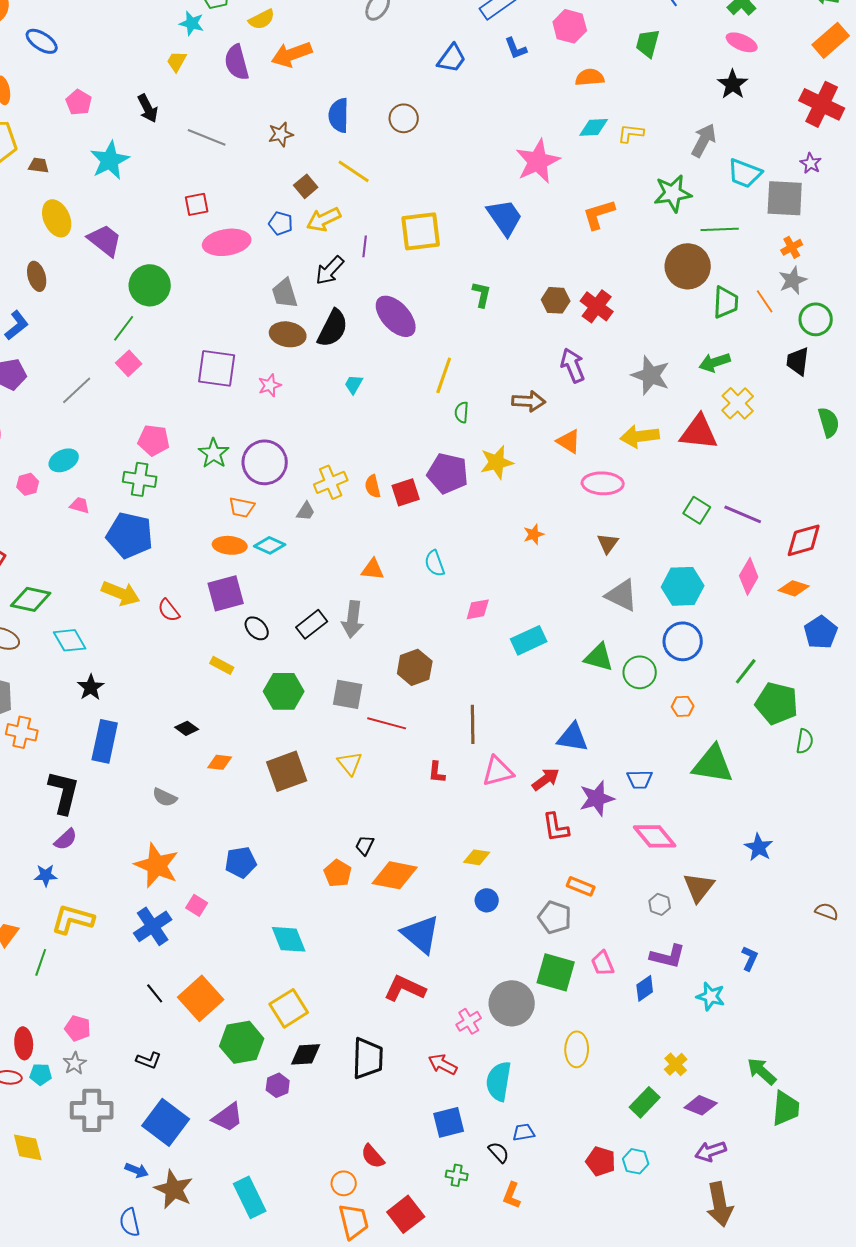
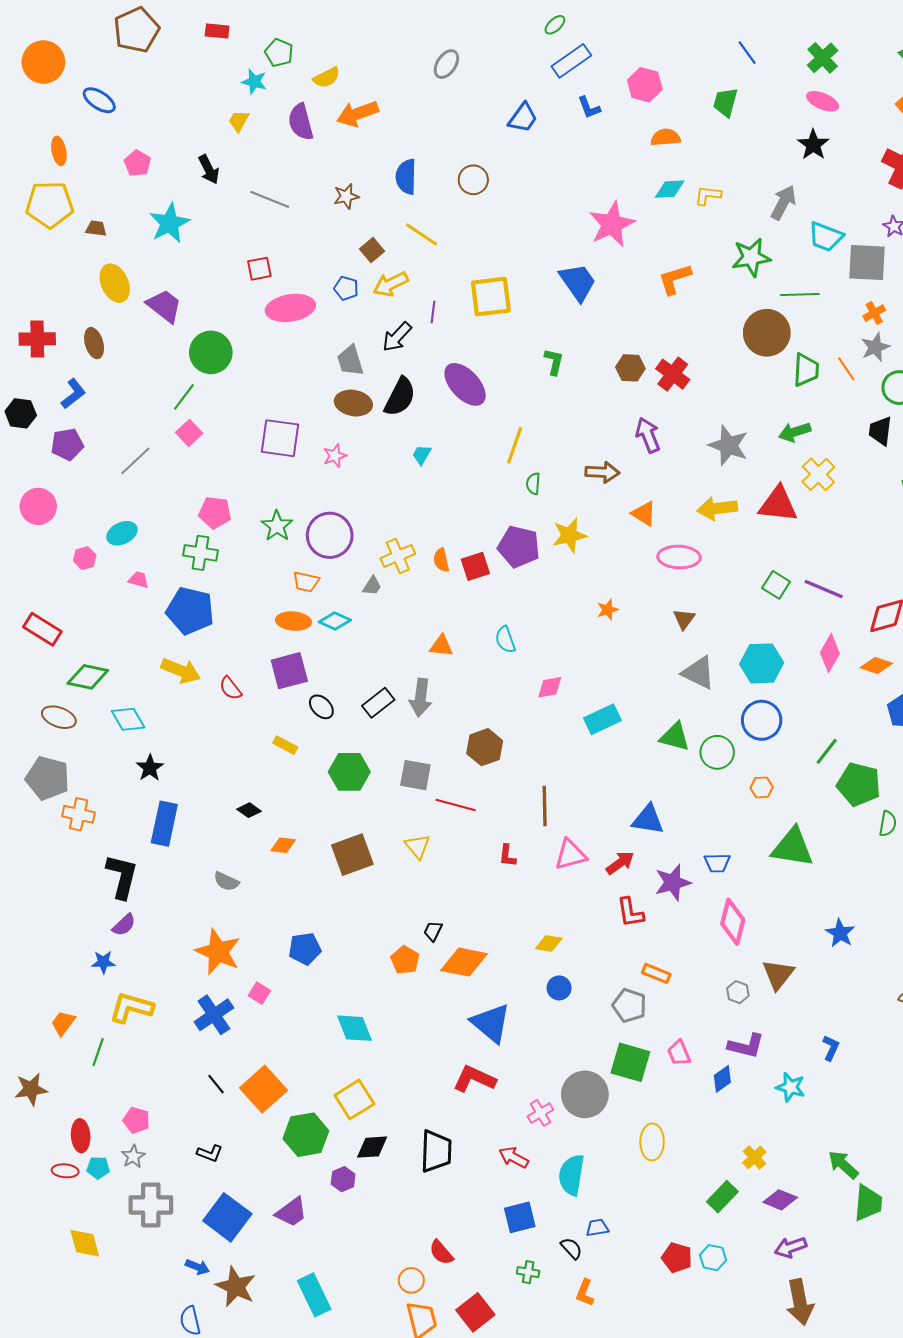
pink diamond: (655, 836) -> (733, 922), turned 54

